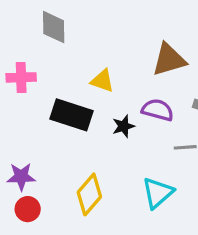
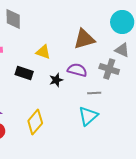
black rectangle: (71, 115) -> (24, 73), size x0.7
cyan triangle: (158, 193) -> (88, 116), moved

